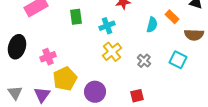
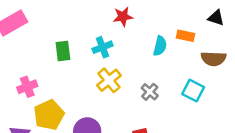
green rectangle: (76, 17) -> (63, 51), moved
orange rectangle: (172, 17) -> (185, 36), turned -32

